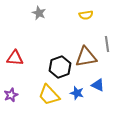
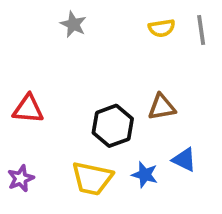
gray line: (107, 44) -> (201, 30), moved
brown triangle: (86, 57) -> (162, 107), size x0.7
yellow trapezoid: (49, 95) -> (92, 178), turned -35

